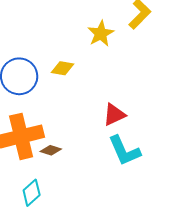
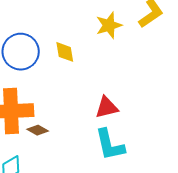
yellow diamond: (62, 68) -> (65, 52), turned 60

